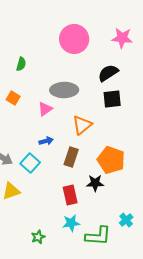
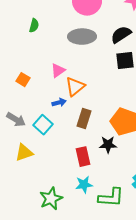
gray ellipse: (64, 90) -> (82, 37), moved
orange square: (13, 98) -> (23, 80), moved
orange triangle: (82, 125) -> (75, 87), moved
green star: (38, 237) -> (51, 199), size x1.6

